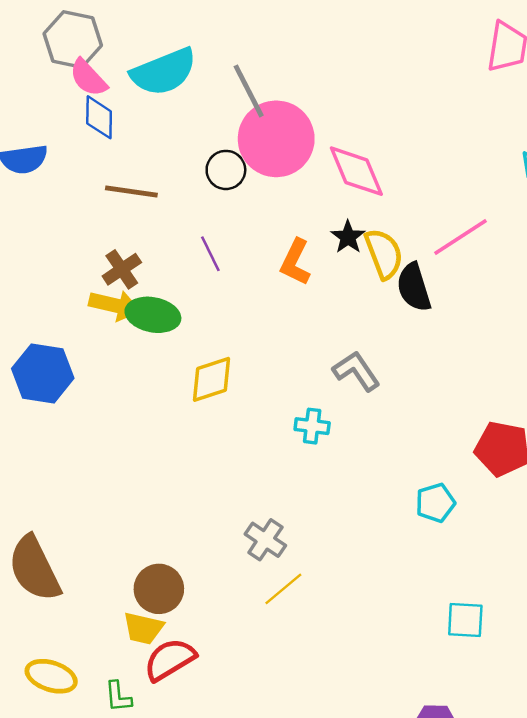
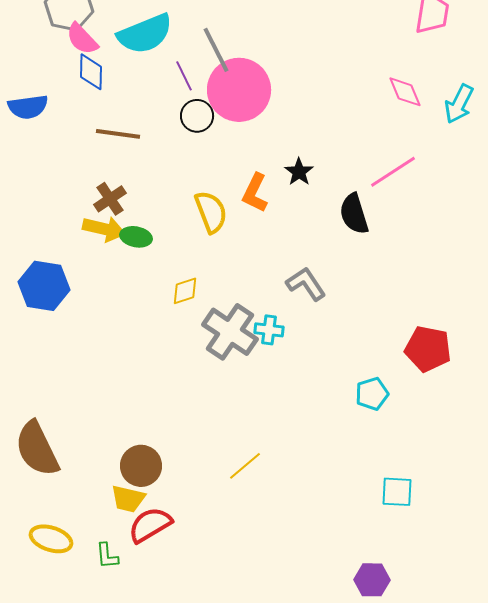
pink diamond: (356, 171) -> (405, 92), moved, size x0.7
purple line: (210, 254) -> (184, 76), moved
yellow semicircle: (384, 254) -> (211, 212), moved
green ellipse: (153, 315) -> (136, 237), size x0.7
yellow diamond: (212, 379) -> (185, 291), size x0.7
gray cross: (265, 540) -> (230, 332), moved, size x1.6

